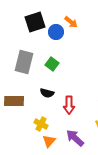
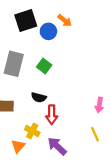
red arrow: (69, 105) -> (52, 115), moved
purple arrow: (75, 138) -> (57, 146), moved
orange triangle: (49, 141) -> (18, 146), moved

